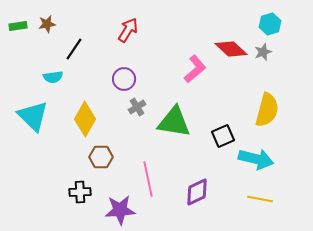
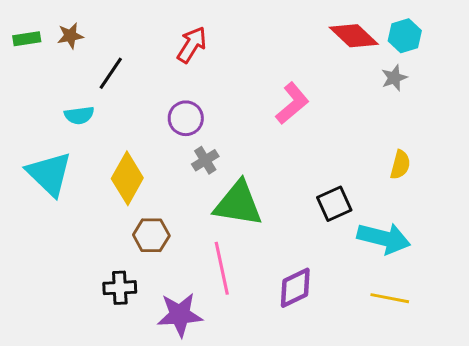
red diamond: (231, 49) -> (354, 36), moved
yellow semicircle: (267, 110) -> (400, 165), size x0.6
green triangle: (174, 122) -> (238, 204), moved

